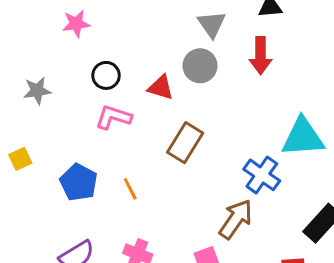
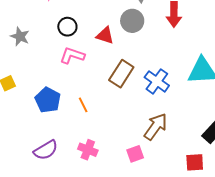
gray star: (37, 91) -> (20, 37), turned 30
blue cross: (262, 175) -> (157, 81), moved

